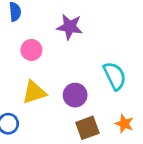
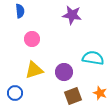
purple star: (70, 27) -> (72, 15), moved
cyan semicircle: (115, 76) -> (93, 58), turned -55

